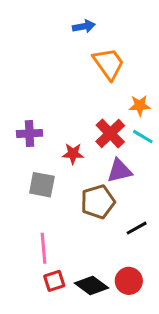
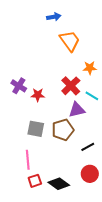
purple cross: (29, 133) -> (19, 86), turned 35
cyan line: (143, 137) -> (92, 96), moved
red star: (73, 154) -> (38, 95), moved
gray square: (42, 185) -> (36, 129), moved
red circle: (129, 281) -> (90, 174), moved

